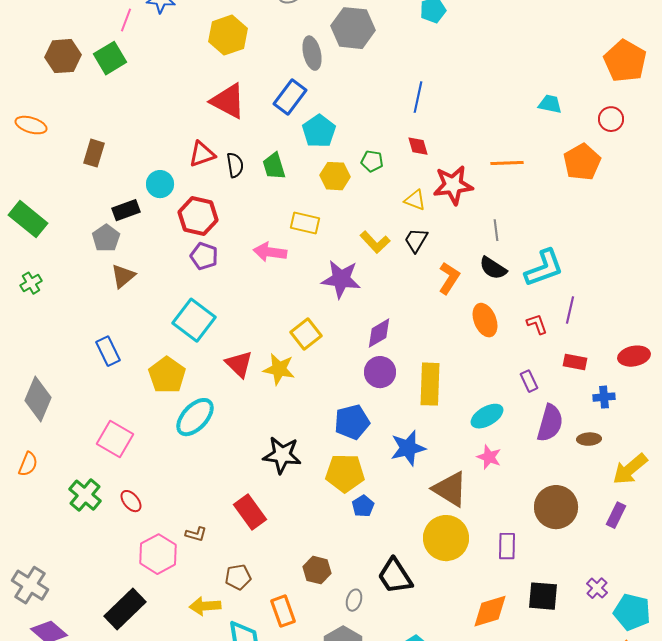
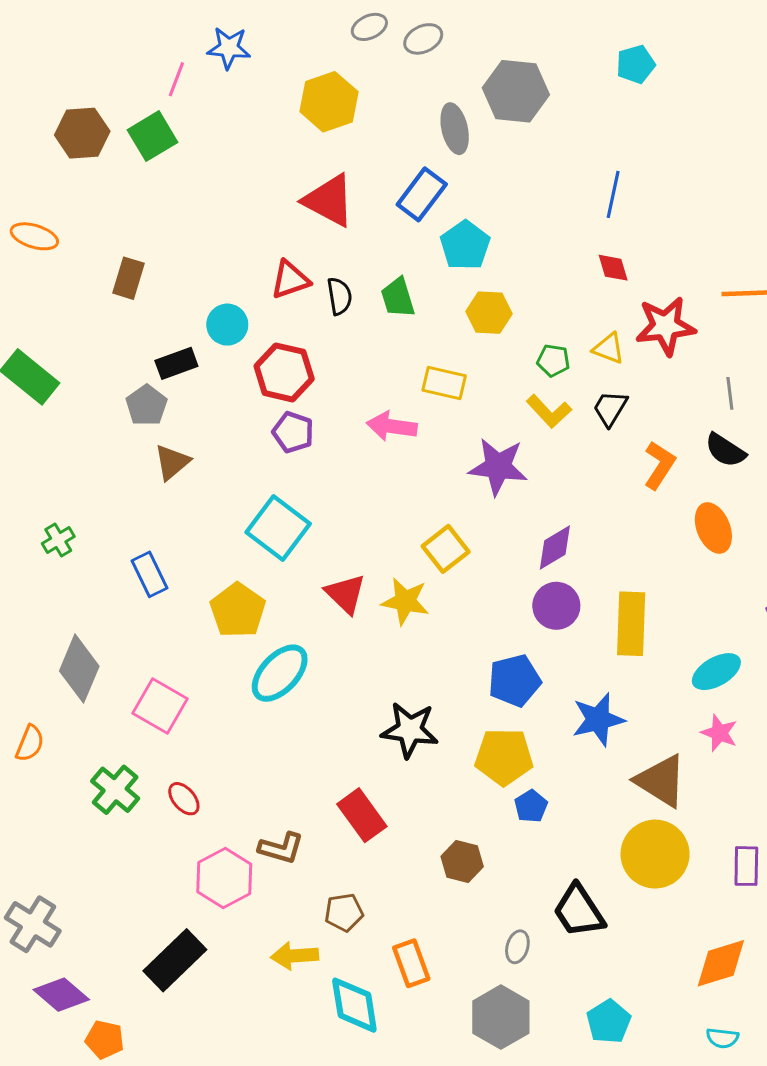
green pentagon: (372, 161) -> (553, 360), moved
green cross: (31, 283) -> (58, 540), moved
gray diamond: (38, 399) -> (79, 669), moved
brown L-shape: (196, 534) -> (281, 848), size x1.4
brown hexagon: (317, 570) -> (462, 862), moved

